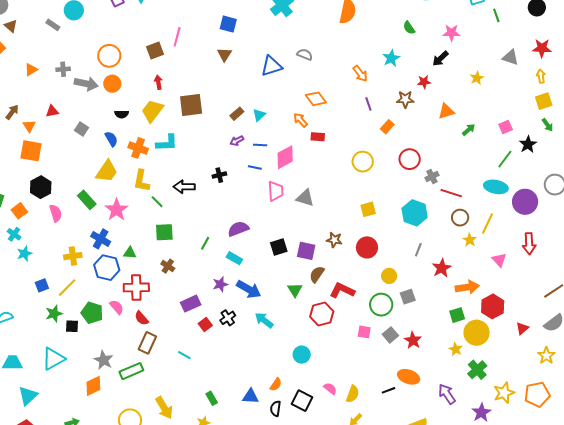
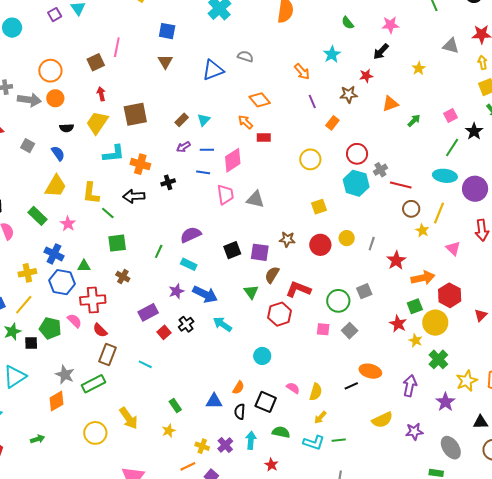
orange cross: (138, 148) -> (140, 164), moved
pink star: (117, 210) -> (68, 224), size x0.7
cyan hexagon: (415, 213) -> (356, 183), moved
yellow circle: (389, 276) -> (347, 238), moved
red star: (413, 340) -> (398, 324), moved
purple arrow: (447, 394) -> (410, 386), turned 50

